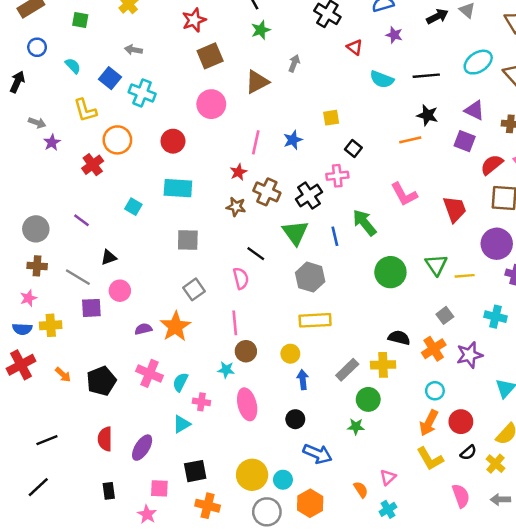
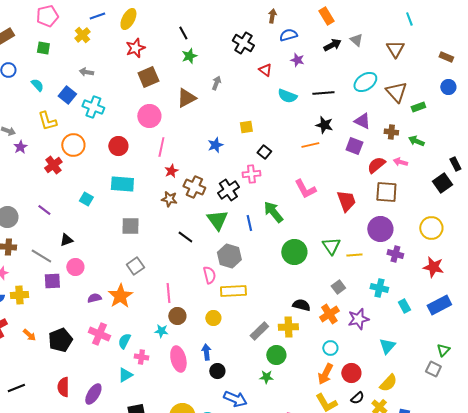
pink line: (256, 142) -> (161, 147), moved
pink semicircle: (241, 278) -> (209, 275), moved
blue arrow: (303, 380) -> (206, 352), moved

